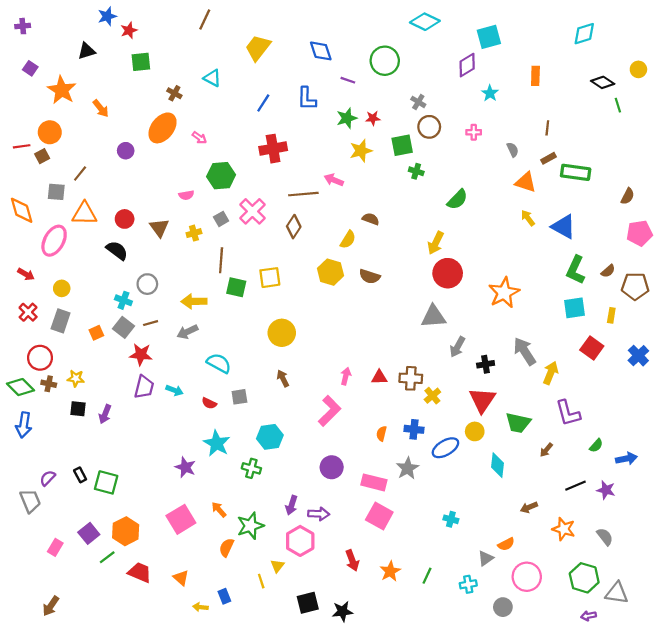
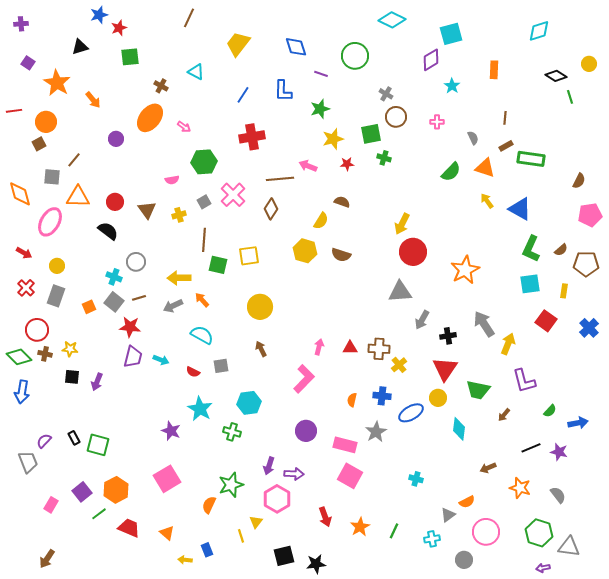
red star: (373, 118) -> (347, 164), moved
red line: (22, 146) -> (14, 111), moved
green semicircle: (457, 199) -> (451, 172), moved
orange arrow: (219, 510) -> (202, 300), moved

